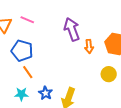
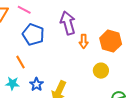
blue pentagon: (22, 51) -> (33, 34), moved

